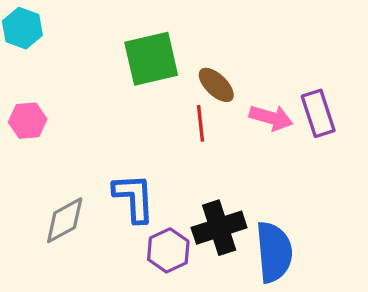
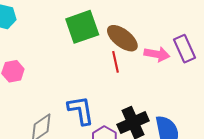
brown ellipse: (216, 85) -> (122, 38), size x1.4

